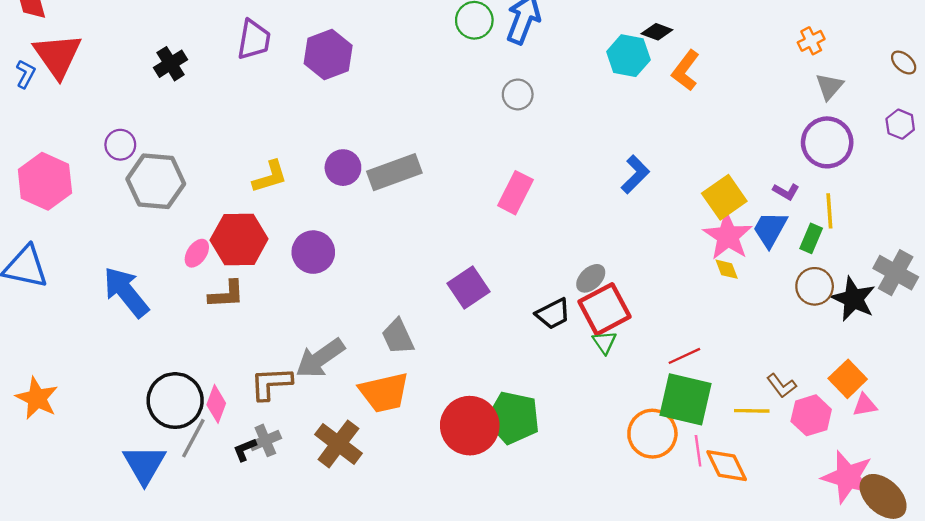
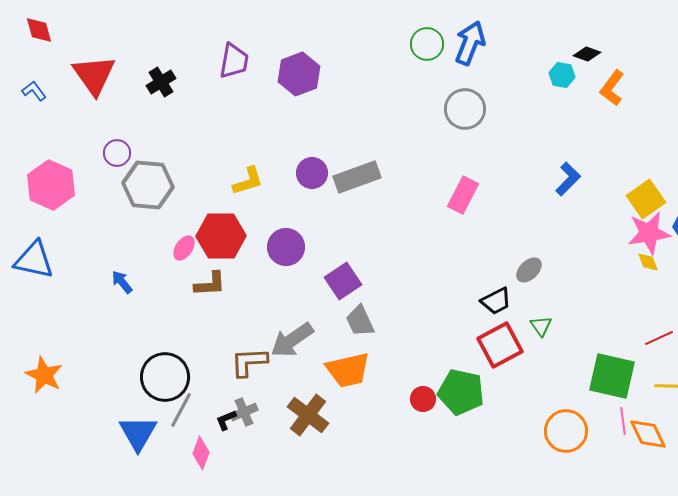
red triangle: (57, 56) -> (94, 75), moved
cyan hexagon: (628, 56) -> (562, 75), size x0.7
blue L-shape: (26, 74) -> (34, 91), turned -65
gray circle: (518, 94) -> (465, 109), size x1.5
pink star: (728, 236) -> (649, 233), turned 30
purple square: (469, 287) -> (343, 281), moved
blue arrow: (126, 292) -> (122, 282), size x0.5
red square: (604, 309) -> (500, 345), moved
red line: (684, 356) -> (659, 338), moved
pink diamond: (216, 404) -> (201, 453), moved
red circle: (470, 426) -> (423, 399), size x0.5
orange circle: (652, 434) -> (566, 431), moved

